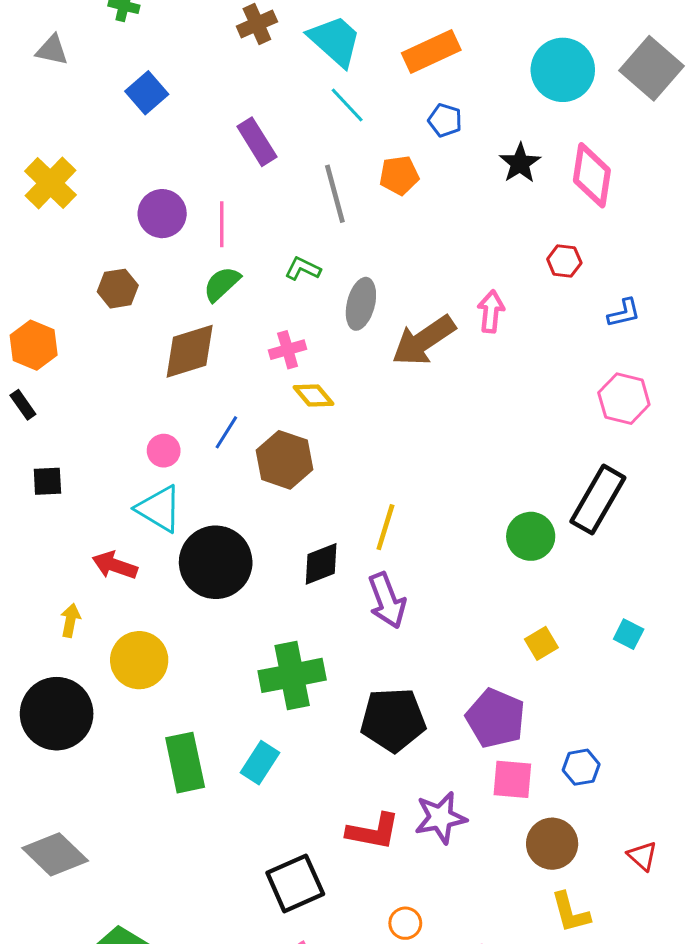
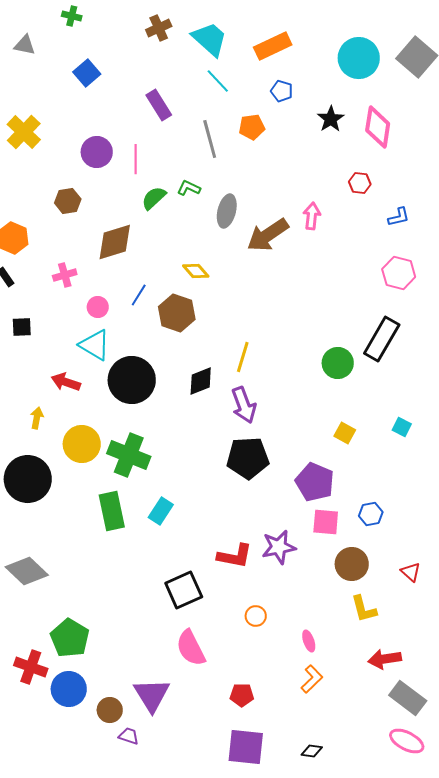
green semicircle: (222, 284) -> (154, 198), moved
pink cross: (288, 350) -> (65, 275), moved
yellow square: (541, 643) -> (345, 433), turned -30
green cross: (292, 675) -> (129, 455), moved, turned 33
black pentagon: (393, 720) -> (248, 458), moved

